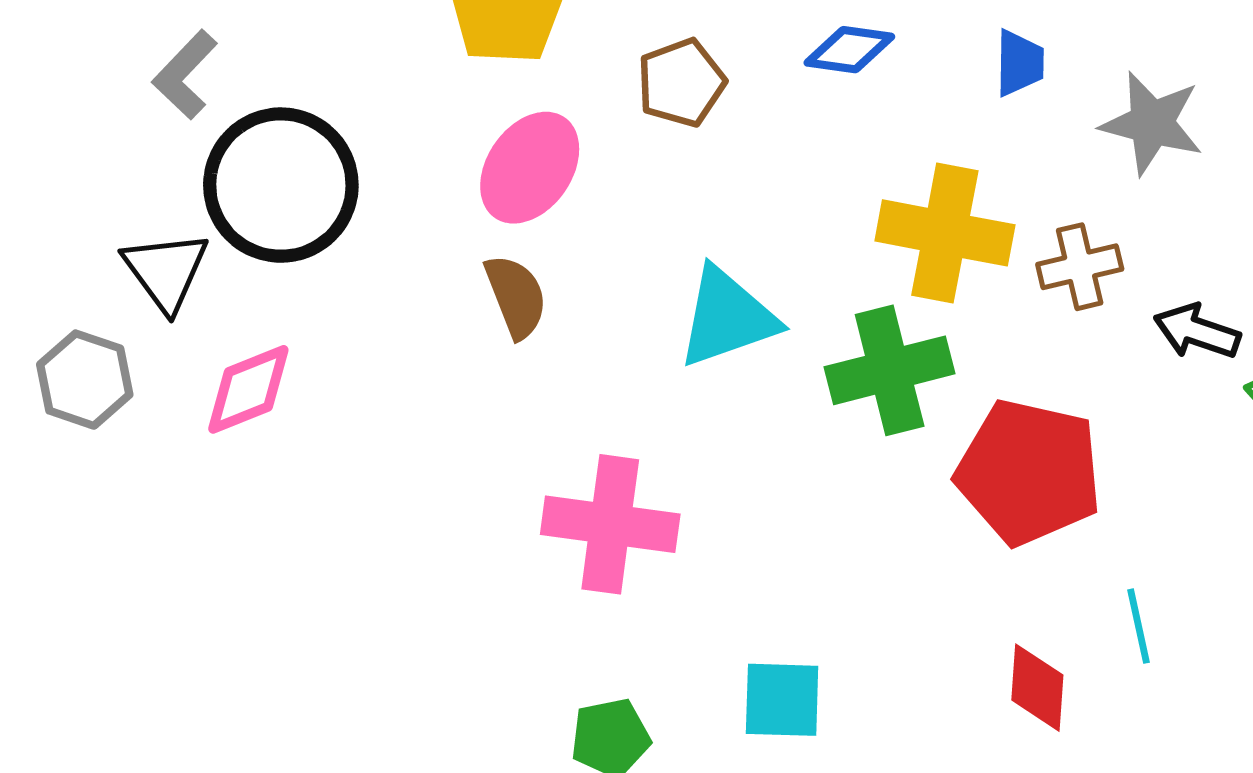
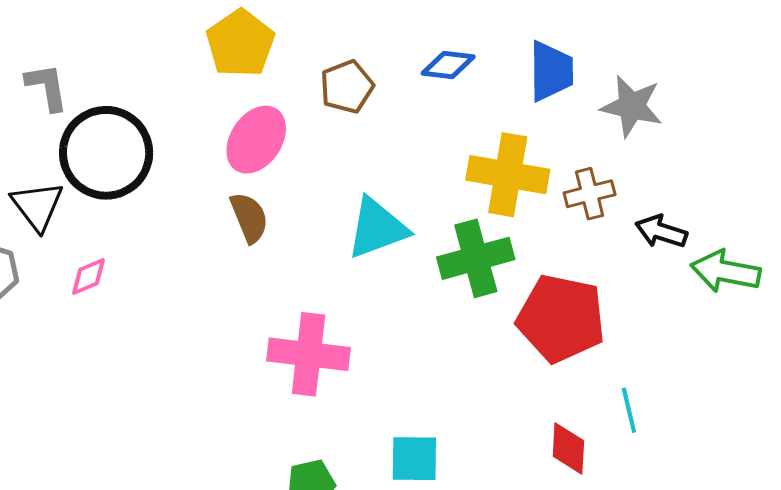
blue trapezoid: (1019, 63) -> (551, 71), size x1.5
gray L-shape: (185, 75) -> (47, 87), turned 128
pink diamond: (248, 389) -> (89, 277), size x0.7

